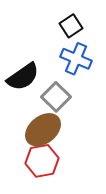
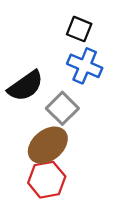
black square: (71, 26) -> (79, 29), turned -35

